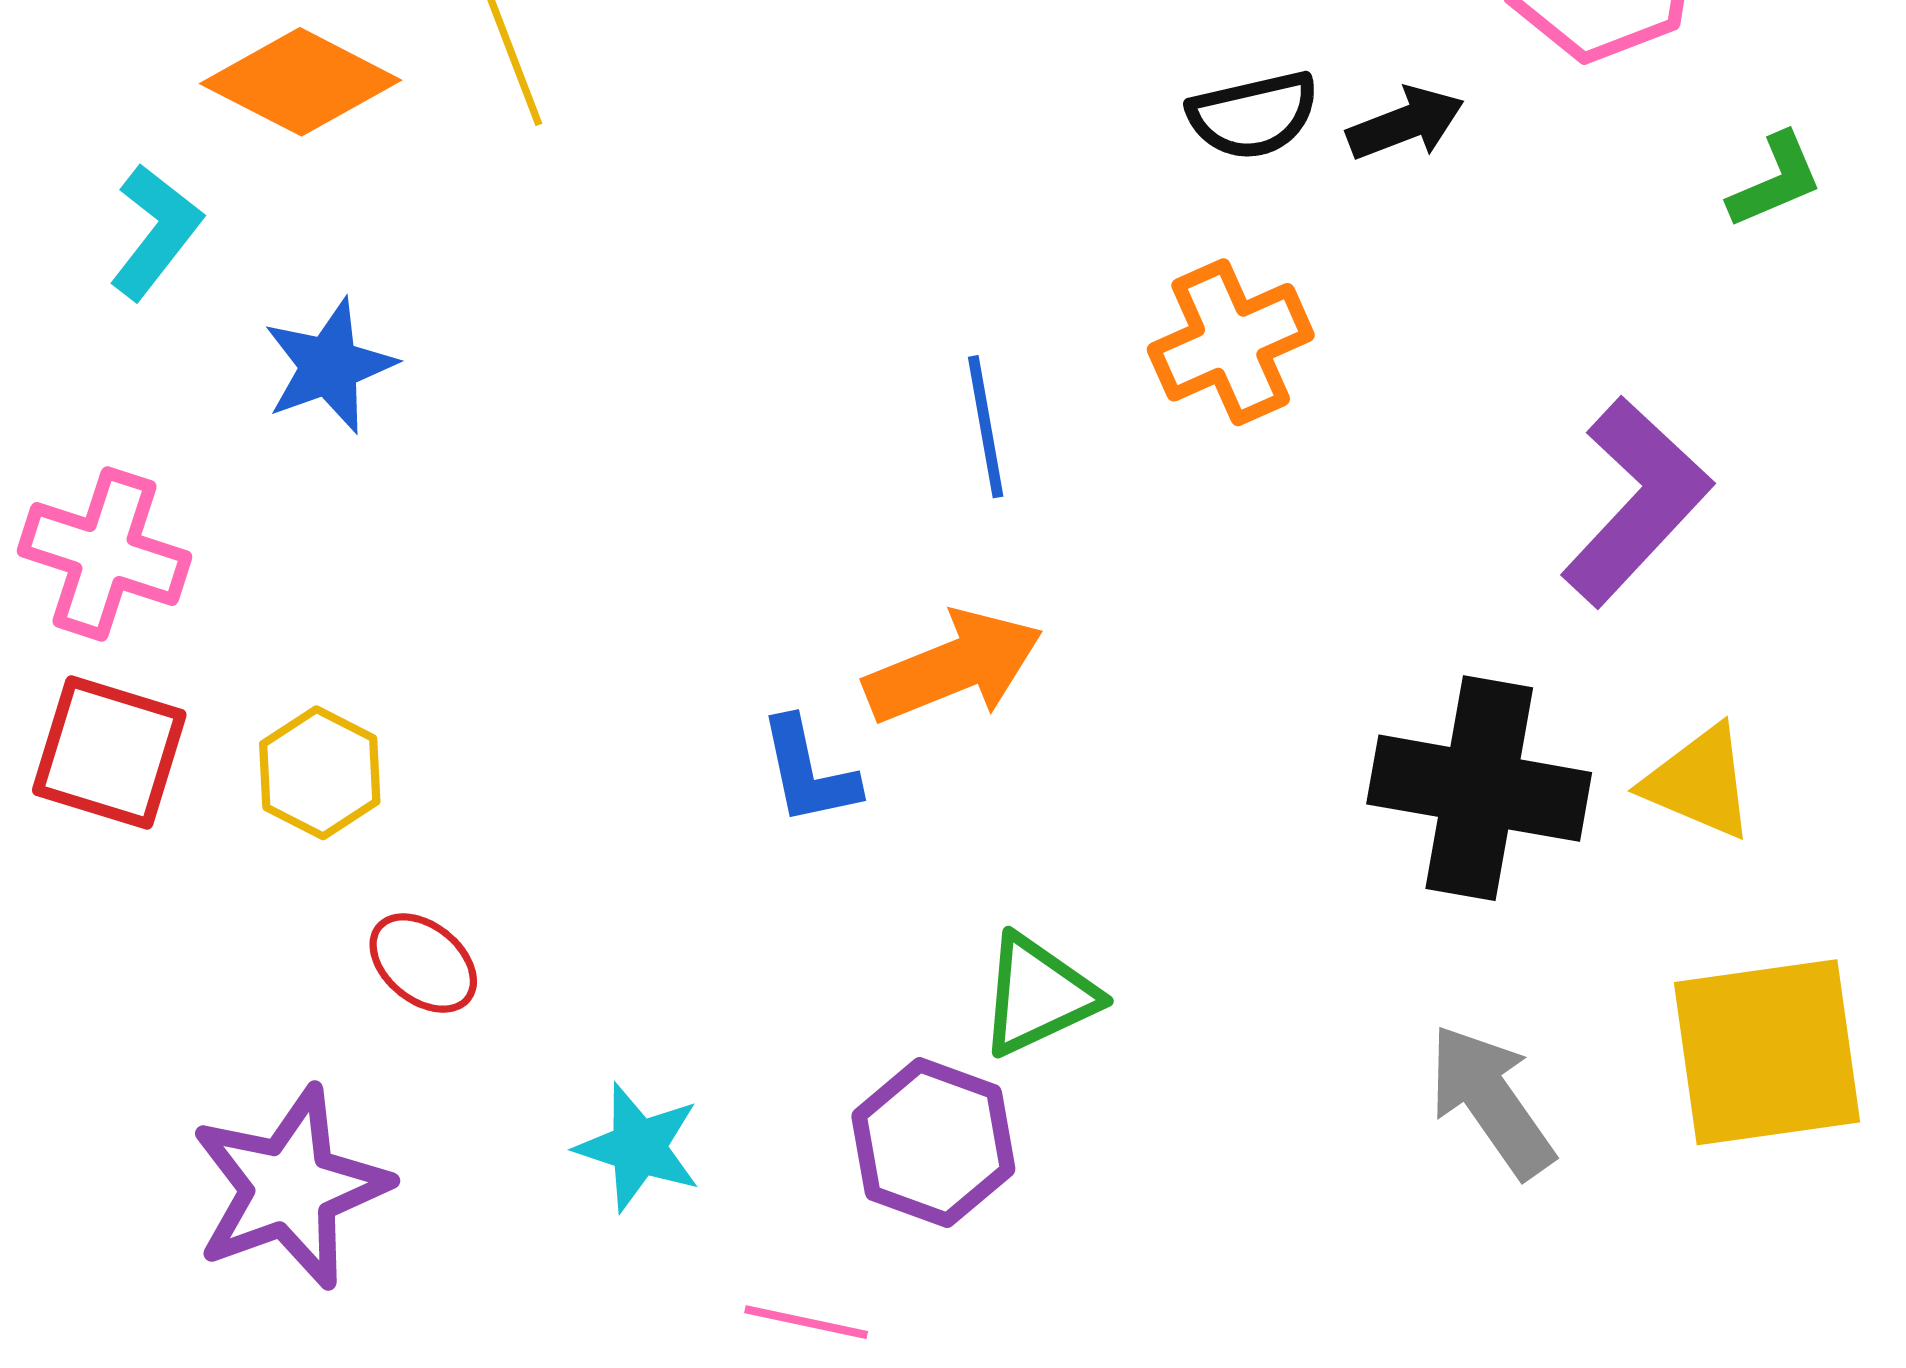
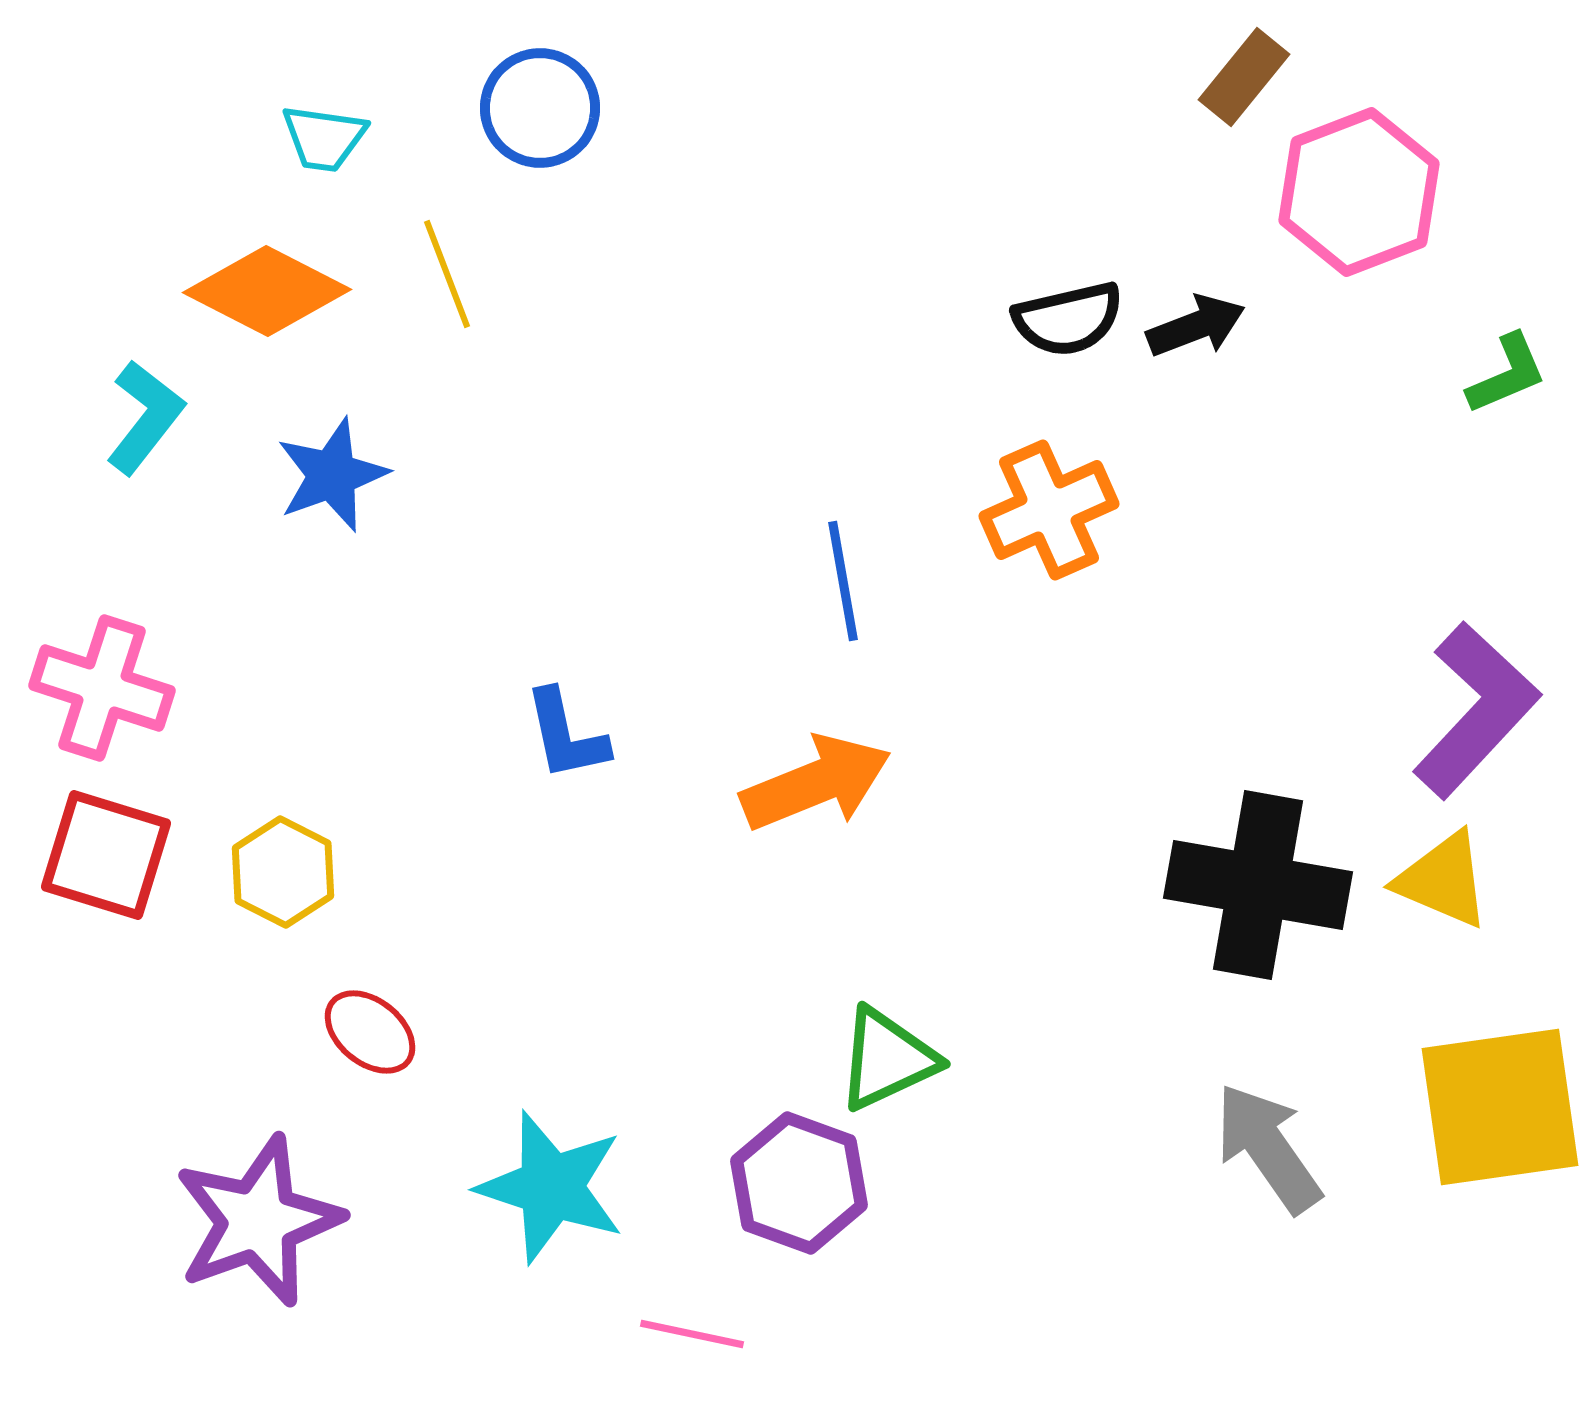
blue star: (329, 366) -> (332, 475), moved
purple L-shape: (1636, 502) -> (1476, 710), moved
blue L-shape: (809, 772) -> (566, 735), moved
cyan star: (638, 1147) -> (551, 1187), size x1.4

